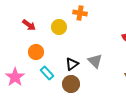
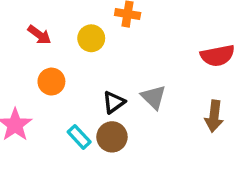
cyan rectangle: (47, 73) -> (79, 137), moved

